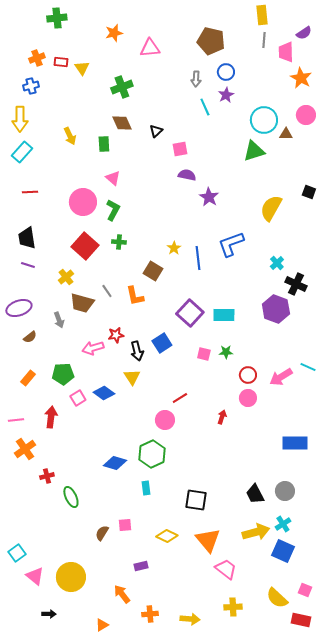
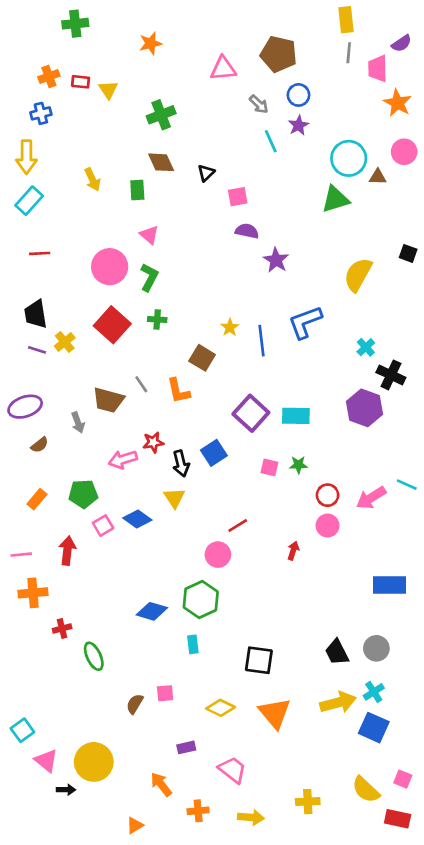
pink triangle: (150, 48) -> (223, 69), moved
gray arrow: (196, 79) -> (259, 104), turned -49
yellow cross: (66, 277) -> (65, 342), moved
orange cross: (25, 449) -> (33, 593), turned 30
pink trapezoid: (226, 569) -> (232, 770), moved
black arrow: (49, 614) -> (66, 790), moved

